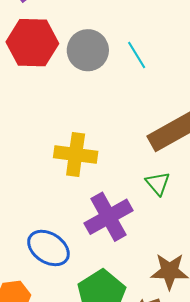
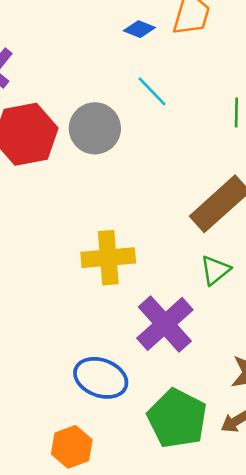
cyan line: (137, 55) -> (152, 91), moved
green triangle: (158, 183) -> (215, 270), turned 44

